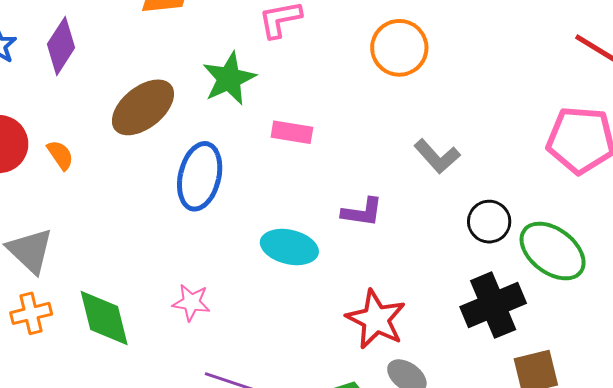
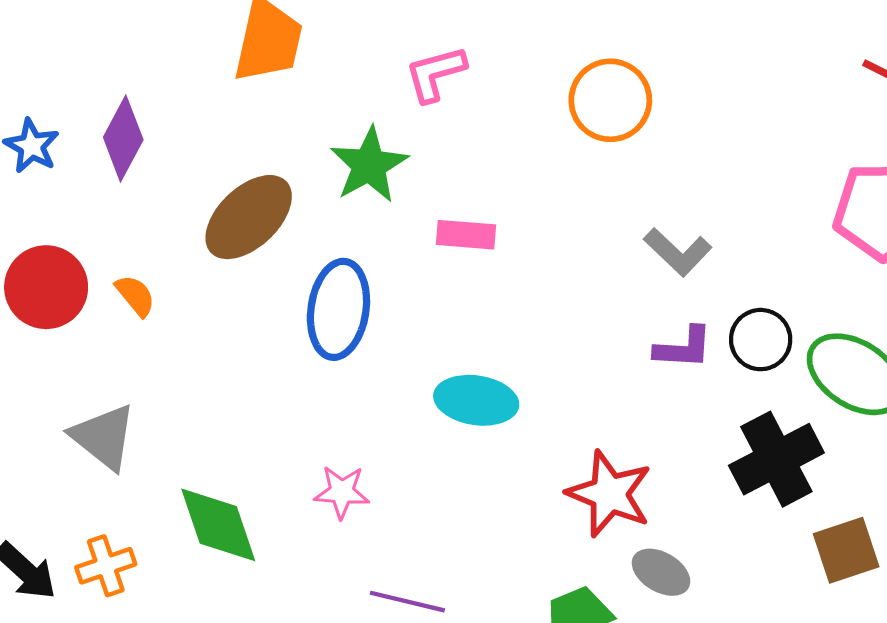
purple L-shape: (362, 212) -> (683, 348), moved
orange cross: (31, 313) -> (106, 566), moved

